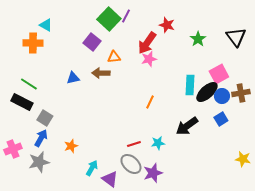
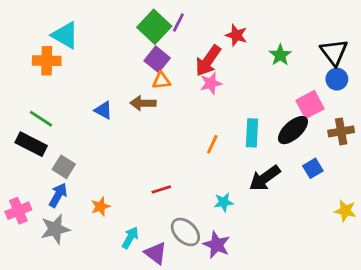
cyan triangle: (46, 25) -> (65, 35), size x1.5
purple square: (92, 42) -> (157, 59), moved
blue triangle: (73, 78) -> (103, 110), turned 40
cyan rectangle: (190, 85) -> (252, 133), moved
blue circle: (222, 96) -> (337, 79), moved
red line: (134, 144) -> (161, 189), moved
yellow star: (243, 159) -> (345, 211), moved
purple star: (153, 173) -> (217, 245), turned -30

